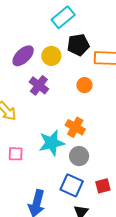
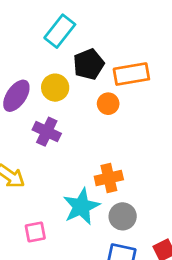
orange circle: (84, 85) -> (108, 104), moved
orange cross: (75, 127) -> (109, 178), turned -30

